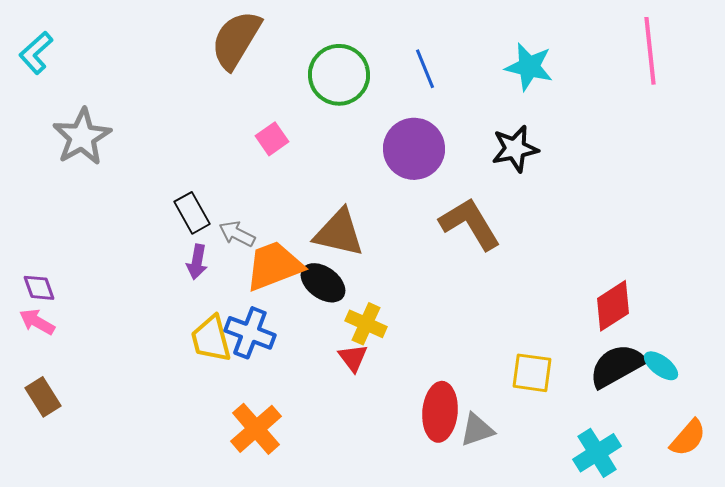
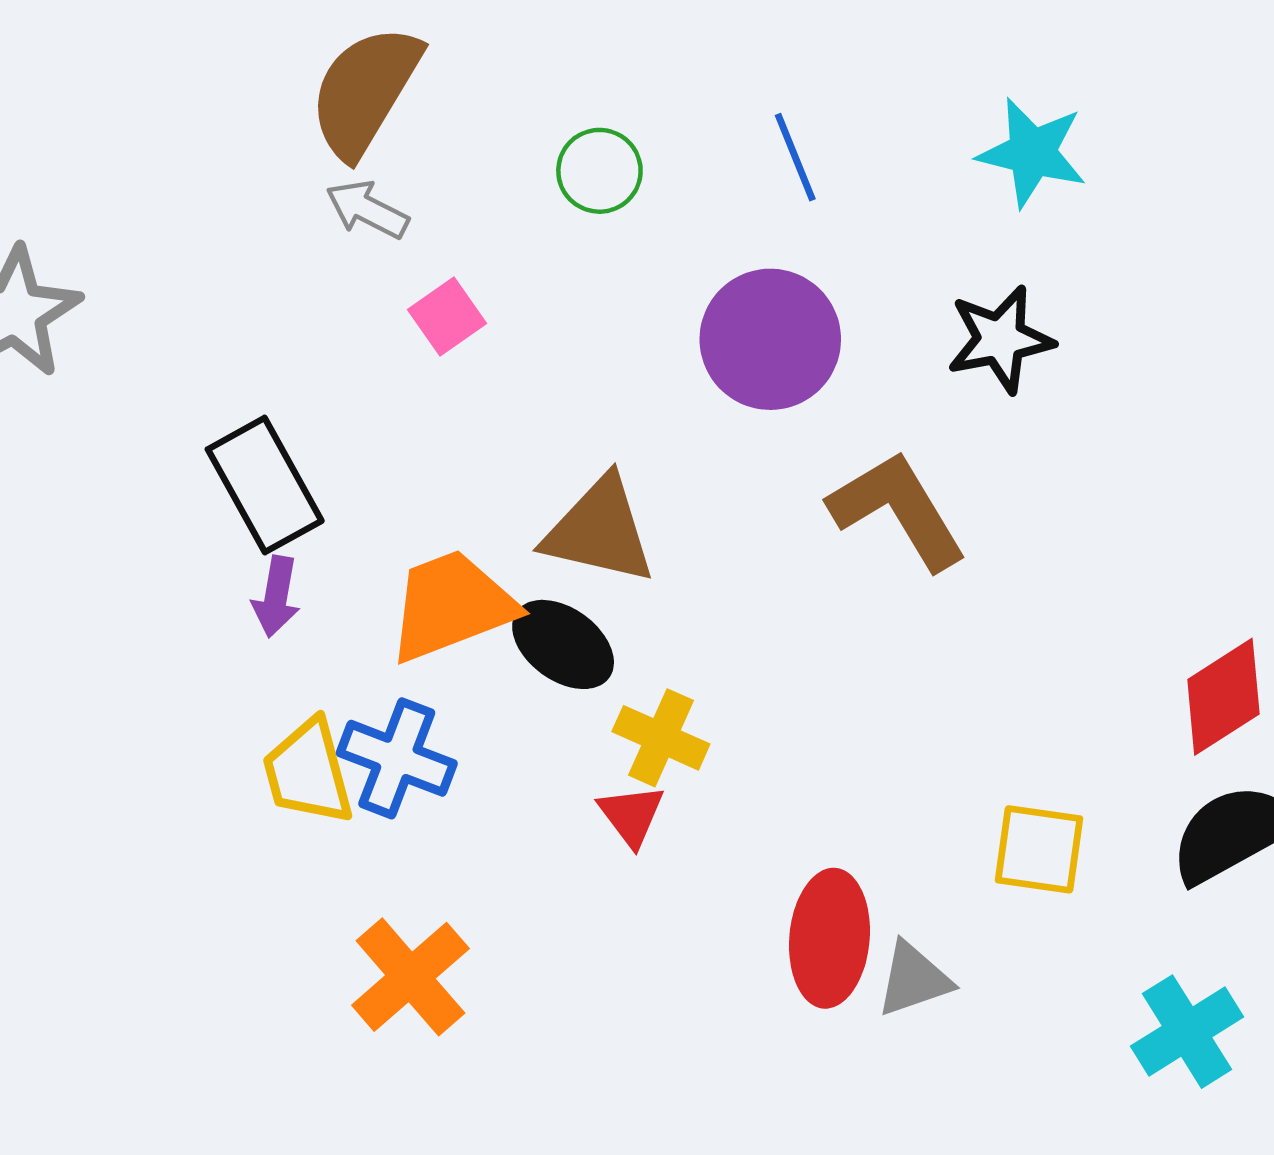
green circle: (339, 75) -> (599, 171), size x0.6
black rectangle: (192, 213) -> (265, 485), size x1.4
gray arrow: (237, 234) -> (367, 210), moved

